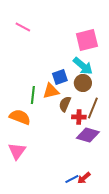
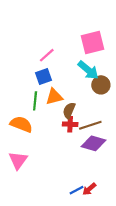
pink line: (23, 27) -> (47, 55), moved, turned -70
blue square: (60, 77) -> (44, 76), moved
brown circle: (83, 83) -> (101, 85), moved
brown line: (93, 108) -> (90, 125), moved, turned 50
red cross: (79, 117) -> (70, 124), moved

